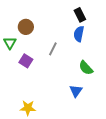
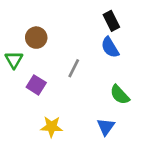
blue semicircle: (79, 34) -> (110, 47), turned -42
yellow star: (28, 108) -> (52, 127), moved

